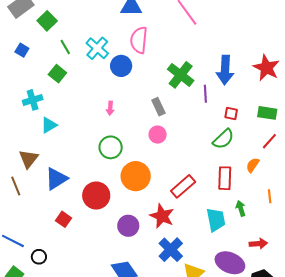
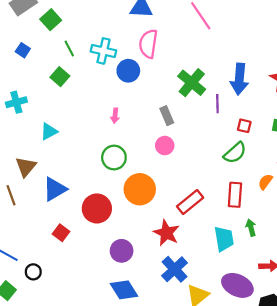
cyan cross: (97, 48) -> (103, 51), turned -30
cyan cross: (33, 100) -> (16, 102), moved
purple circle: (128, 226) -> (122, 251), moved

